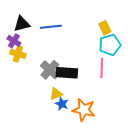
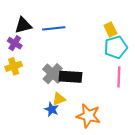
yellow cross: (18, 54) -> (14, 66), moved, turned -35
pink line: (102, 68) -> (119, 77), moved
blue star: (62, 104) -> (52, 109), moved

